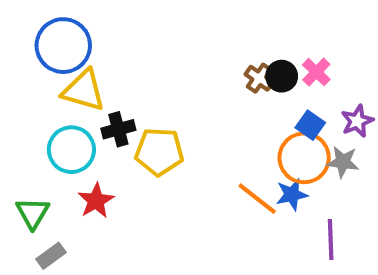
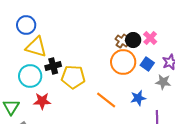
blue circle: (63, 46) -> (26, 25), size x0.7
orange circle: (304, 158) -> (123, 62), moved
orange line: (257, 199) -> (106, 100), moved
red star: (96, 201) -> (42, 101), turned 30

